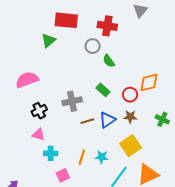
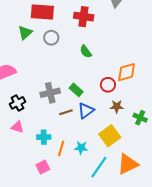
gray circle: (93, 46) -> (51, 38), moved
green rectangle: (103, 90) -> (76, 90), moved
brown star: (130, 117) -> (117, 106), moved
green cross: (162, 119) -> (140, 118), moved
cyan cross: (51, 153) -> (44, 137), moved

